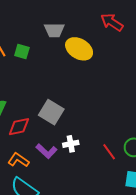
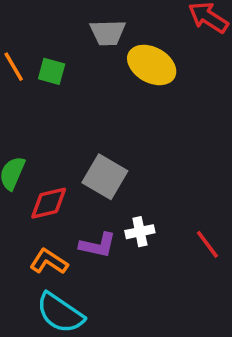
purple L-shape: (46, 151) -> (98, 245), turned -30

